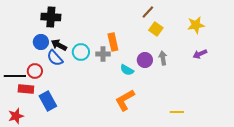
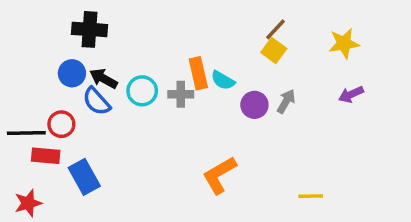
brown line: (148, 12) -> (276, 29), moved
gray arrow: (163, 58) -> (286, 101), turned 40
cyan semicircle: (127, 70) -> (223, 80), moved

